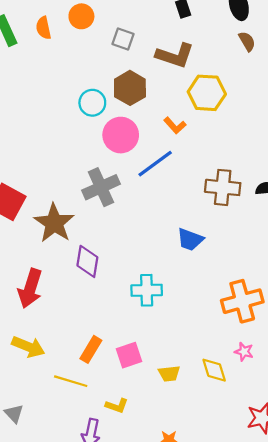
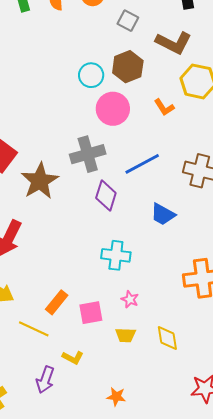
blue line: (155, 164) -> (142, 164), moved
purple diamond: (87, 261) -> (106, 195), moved
pink star: (244, 352) -> (130, 299), moved

